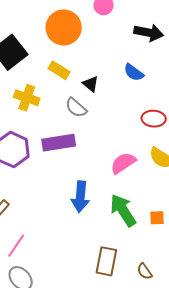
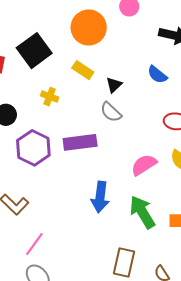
black triangle: (91, 84) -> (114, 85), turned 36
yellow cross: (27, 98) -> (50, 97), size x0.7
gray semicircle: (76, 108) -> (111, 112), moved

